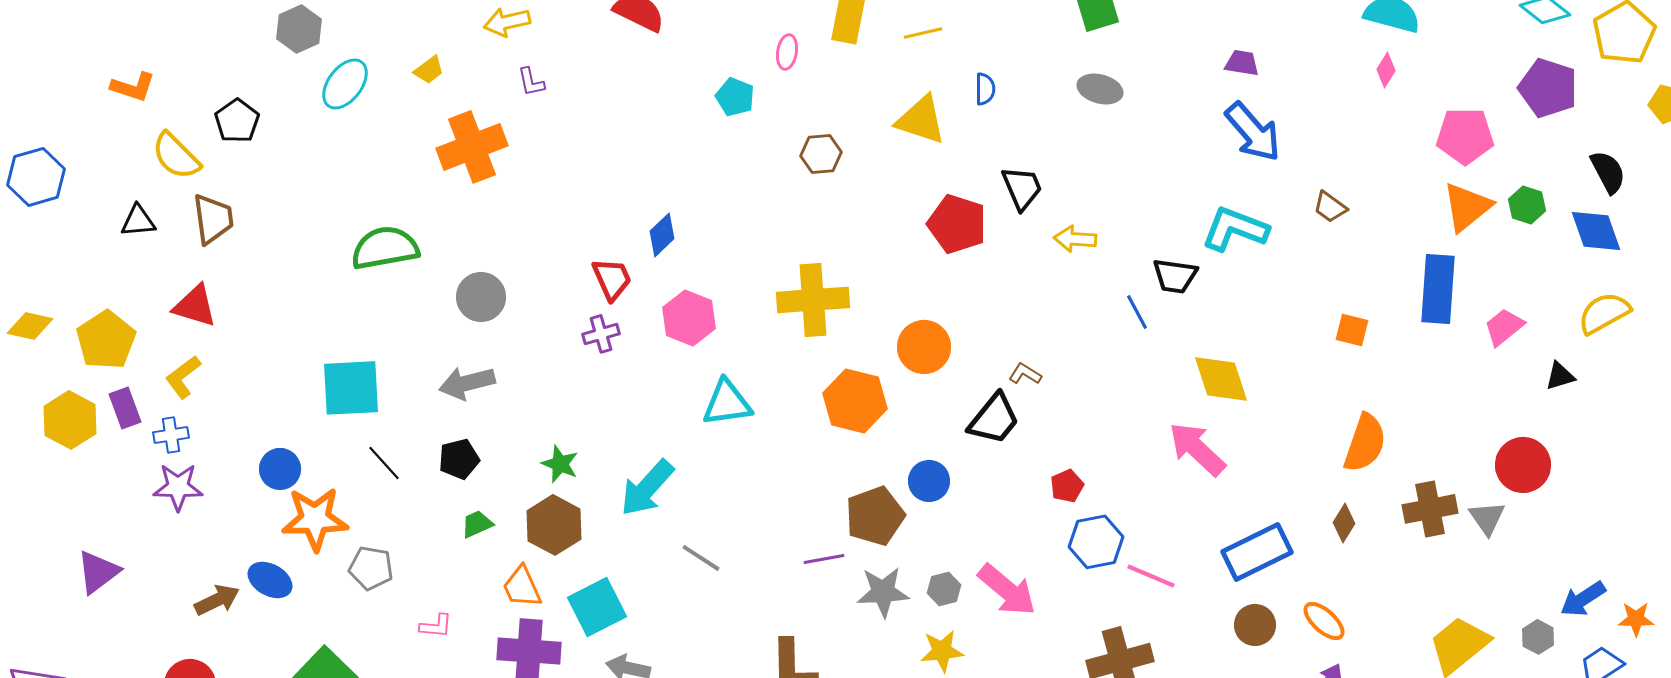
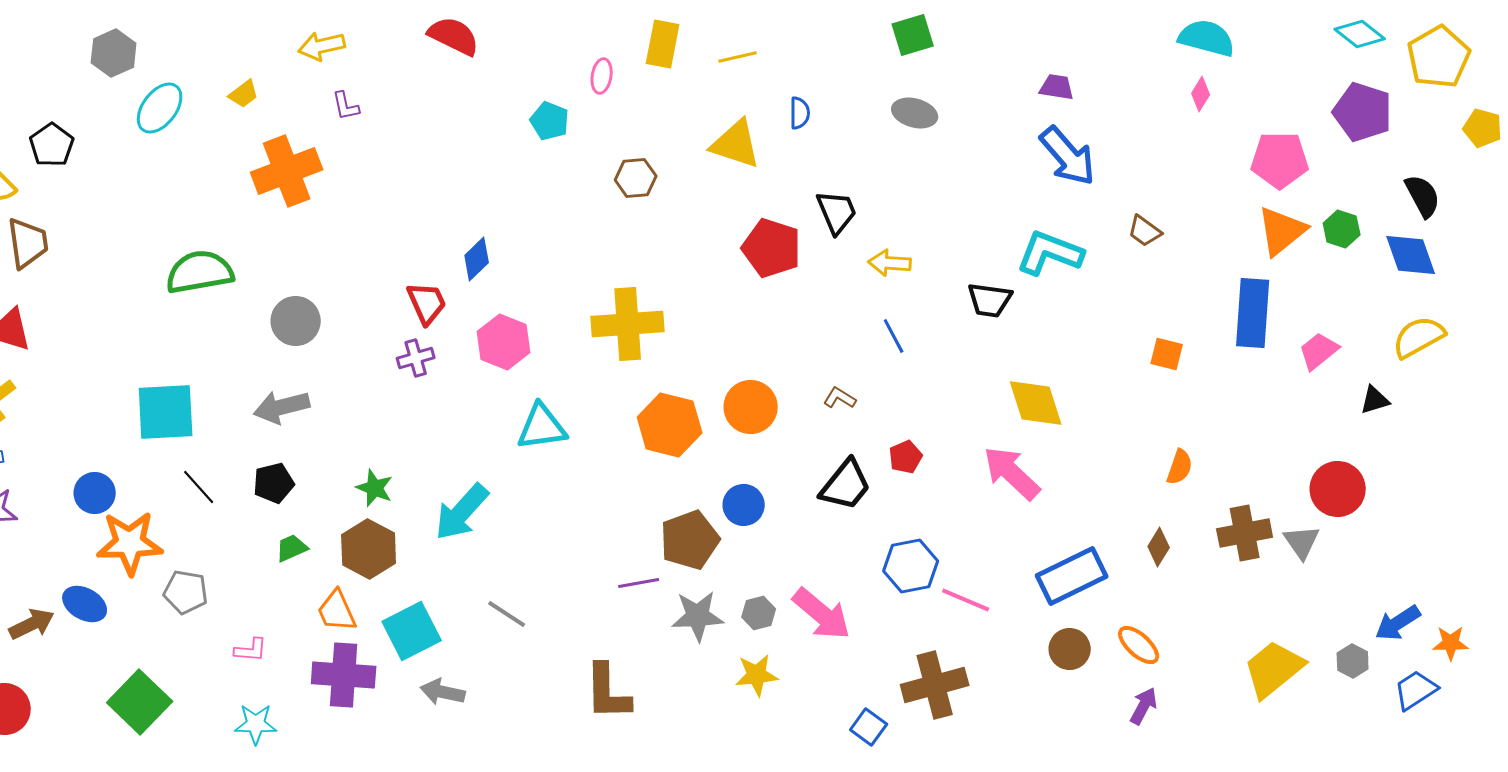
blue line: (1137, 312) -> (894, 336), moved
orange circle: (924, 347) -> (751, 407), moved
black trapezoid: (994, 419) -> (846, 485), moved
orange semicircle: (1365, 443) -> (1180, 467), size x0.6
red pentagon: (1067, 486) -> (906, 457), moved
gray line: (701, 558) -> (507, 614), moved

